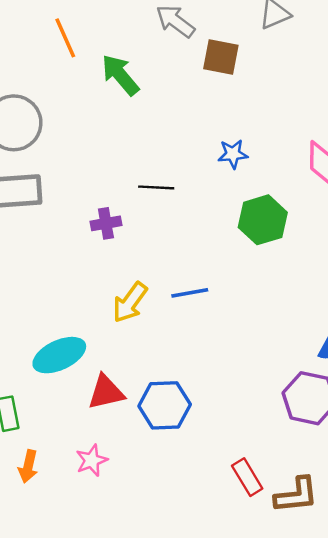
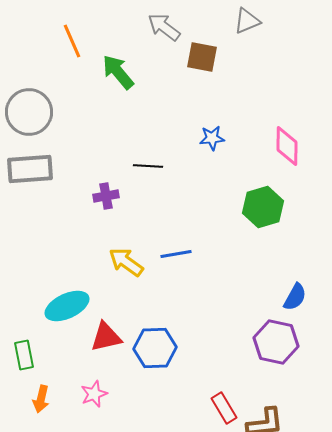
green hexagon: (263, 220) -> (263, 207), moved
yellow arrow: (130, 302) -> (126, 262), turned 90

